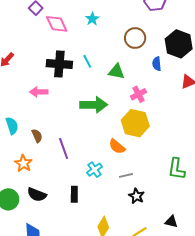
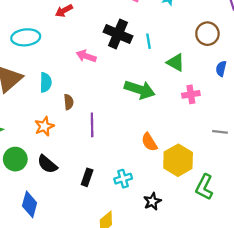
yellow hexagon: (135, 123) -> (178, 160), moved
cyan cross: (94, 170) -> (123, 179), moved
gray line: (126, 175) -> (220, 132), moved

